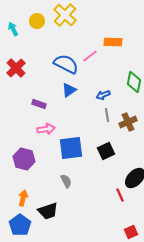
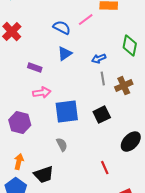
blue semicircle: (66, 64) -> (62, 28), size x0.7
red line: (120, 195) -> (105, 168), moved

